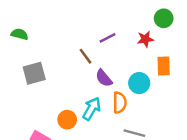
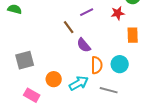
gray square: (34, 73) -> (25, 60), moved
cyan circle: (139, 83) -> (120, 64), moved
cyan arrow: (92, 109) -> (79, 83), moved, turned 30

